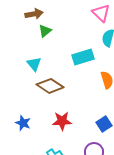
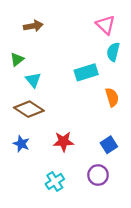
green triangle: (45, 31) -> (17, 59), moved
brown diamond: (50, 86) -> (29, 109), moved

